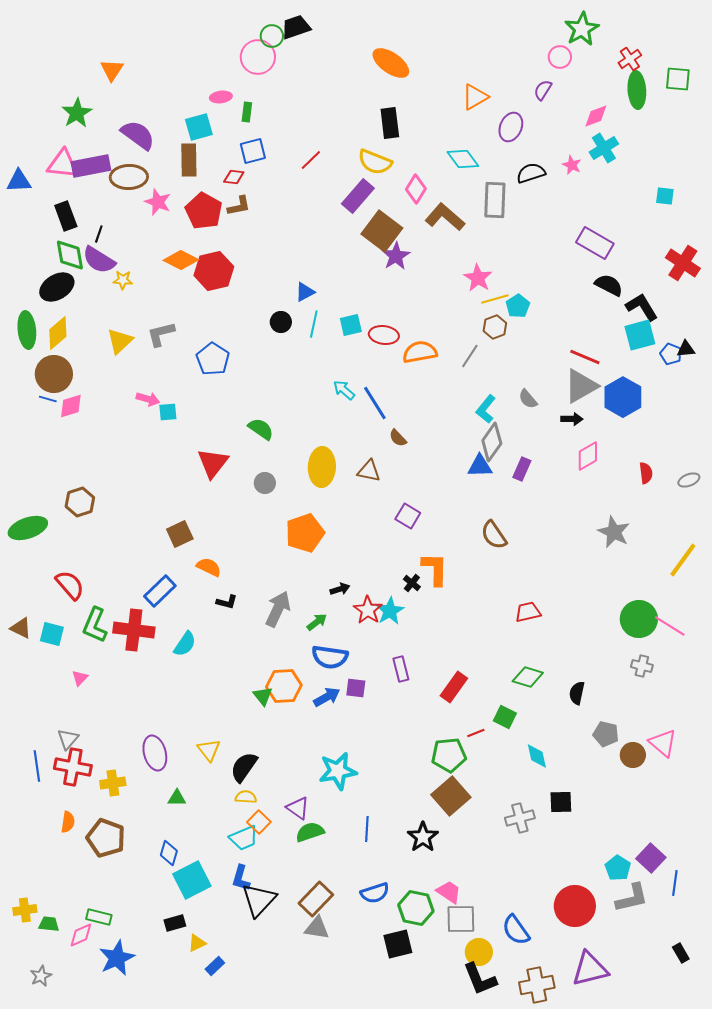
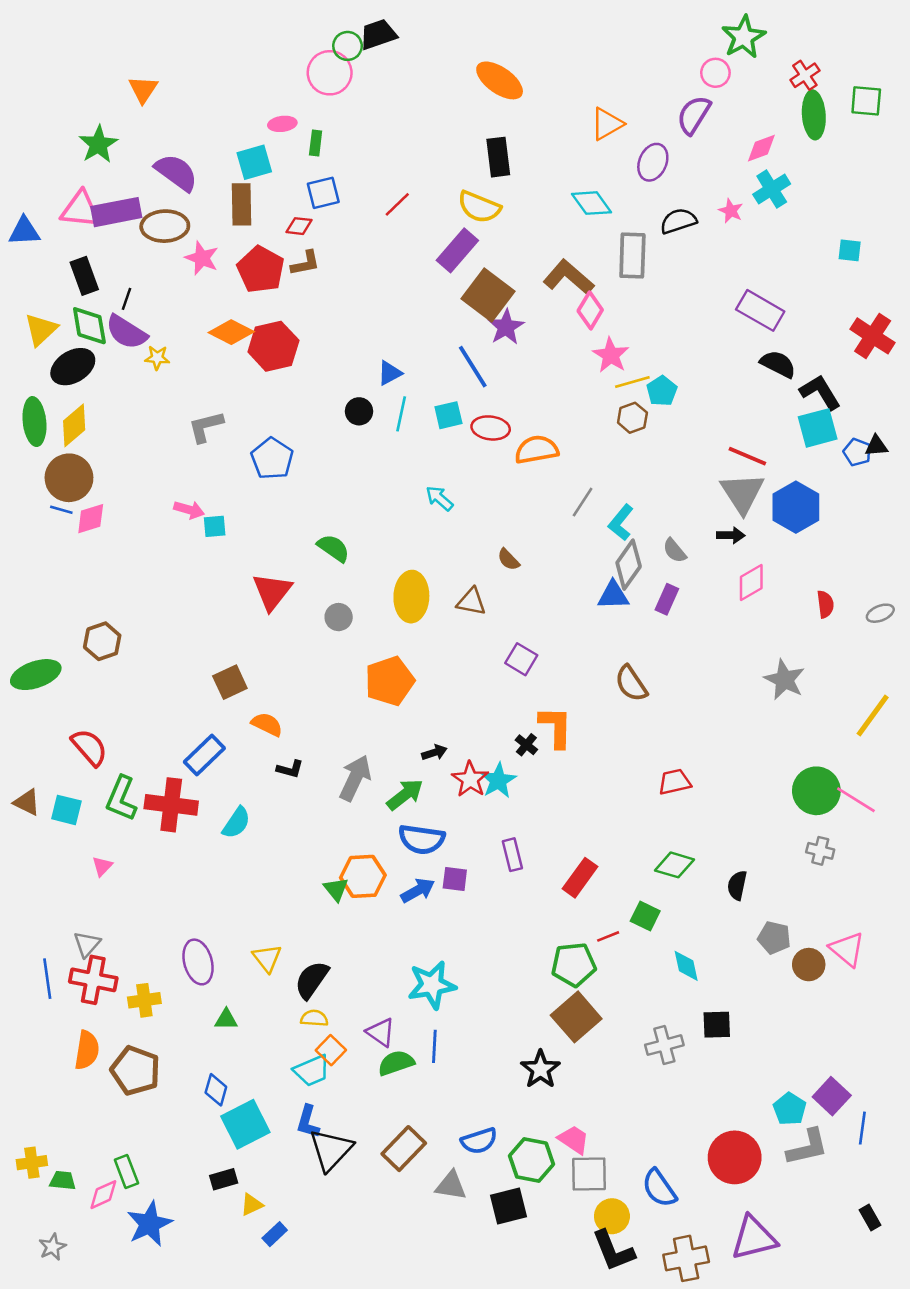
purple semicircle: (543, 90) -> (694, 115), size x1.5
pink diamond: (416, 189) -> (590, 310), moved
yellow triangle: (120, 341) -> (41, 330), moved
gray line: (470, 356) -> (583, 502), moved
gray triangle: (581, 386) -> (742, 493), turned -33
gray semicircle: (528, 399) -> (675, 551), moved
blue line: (375, 403) -> (473, 367), moved
green arrow: (317, 622) -> (405, 795), size x1.4
orange semicircle: (68, 822) -> (87, 1050), size x1.4
blue line: (367, 829) -> (434, 1046), moved
green rectangle: (99, 917) -> (126, 1172), turned 55
gray triangle: (317, 928) -> (451, 1186), moved

